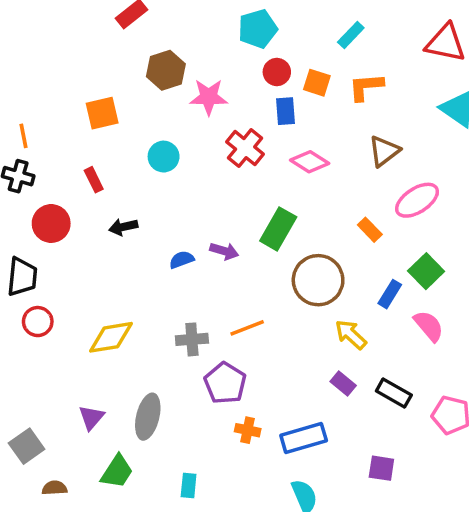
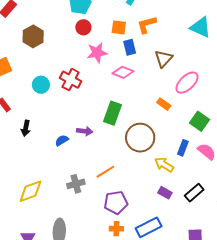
red circle: (277, 72) -> (83, 27), moved
pink star: (209, 97) -> (97, 53), moved
blue rectangle: (286, 111) -> (130, 47), moved
red cross: (245, 148) -> (70, 80), moved
black arrow: (123, 227) -> (26, 128), turned -56
blue rectangle: (390, 294) -> (183, 148), moved
purple pentagon: (225, 383) -> (116, 203), moved, turned -30
black rectangle: (394, 393) -> (194, 193), turned -60

